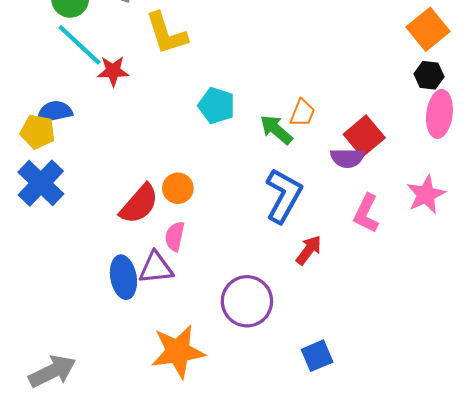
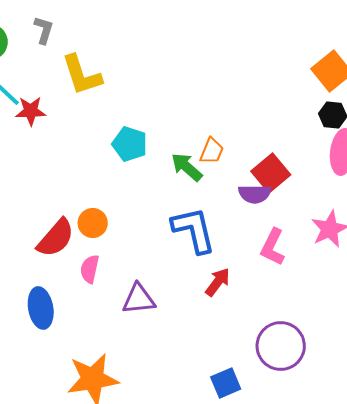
blue L-shape: (284, 196) -> (194, 230), turned -42
purple triangle: (156, 268) -> (139, 299), moved
purple circle: (247, 301) -> (281, 346), moved

